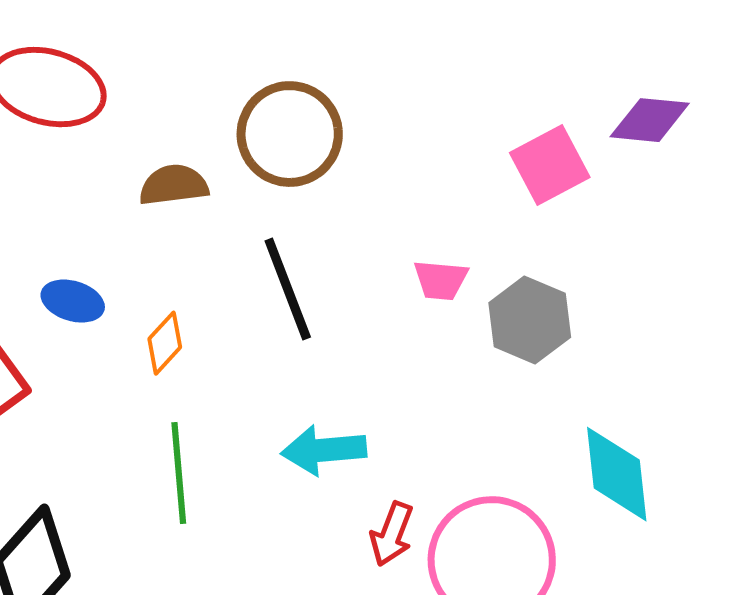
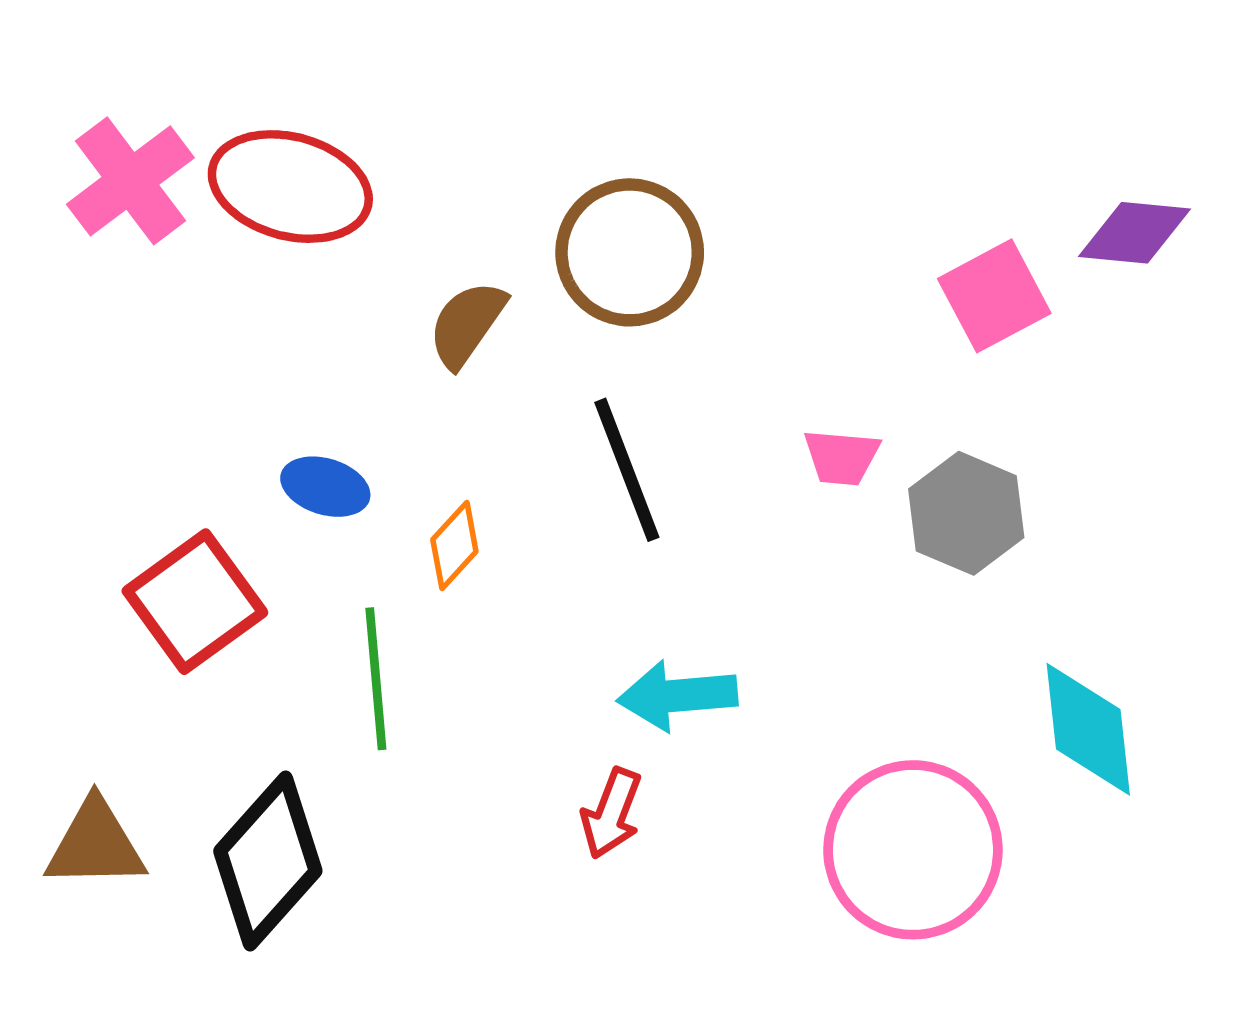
brown semicircle: (174, 185) -> (467, 324), turned -48
green line: (179, 473) -> (376, 679), moved
red arrow: (392, 534) -> (611, 813), moved

